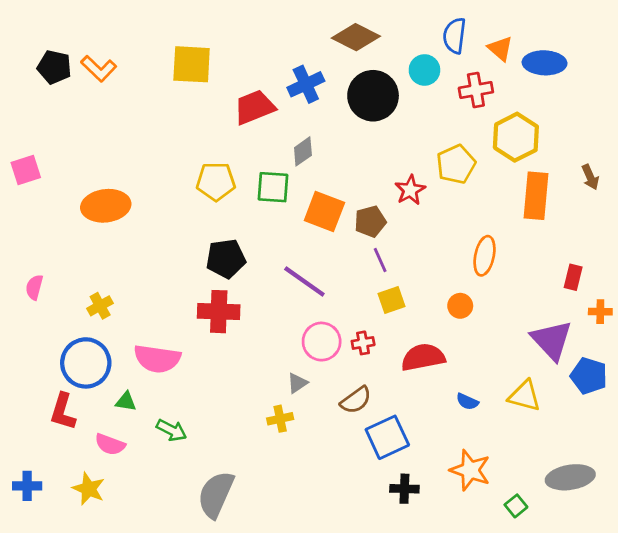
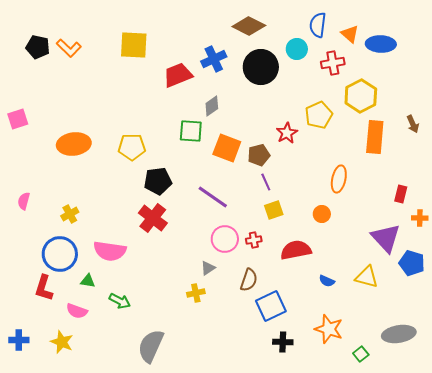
yellow pentagon: (216, 181) -> (132, 147), moved
red cross: (219, 312) -> (153, 218), turned 36
brown semicircle: (356, 400) -> (249, 280), turned -35

